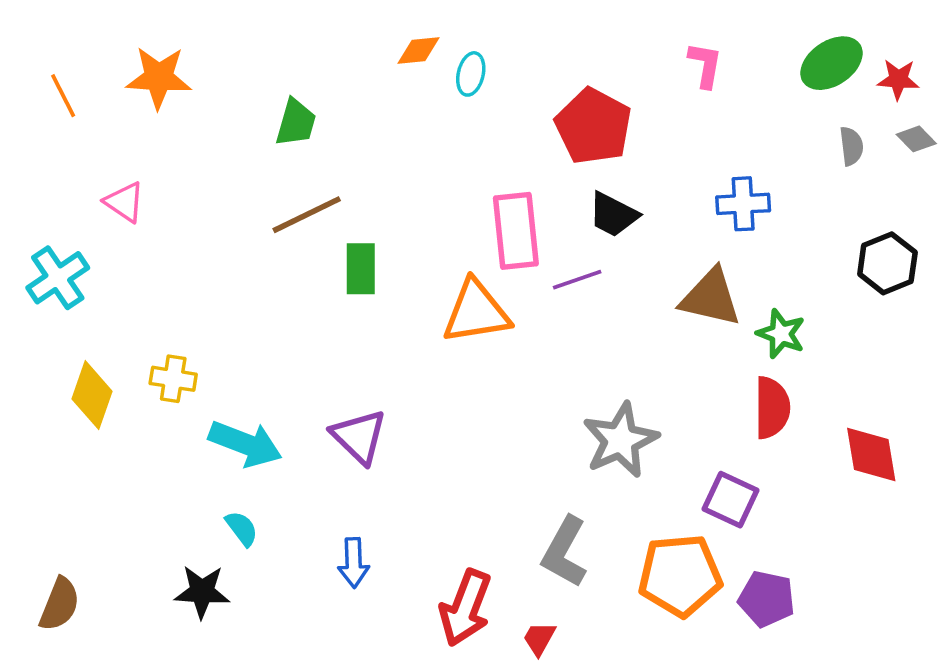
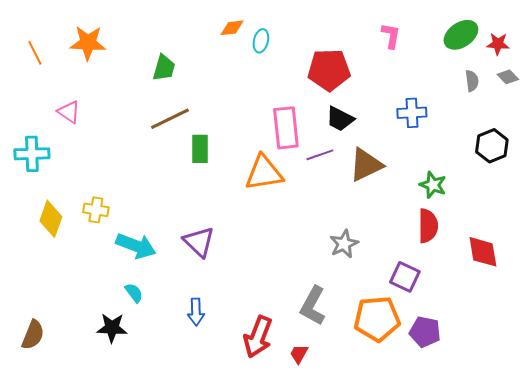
red pentagon: (593, 126) -> (329, 70), turned -30
cyan cross: (58, 278) -> (32, 154), turned 32
brown triangle: (711, 298) -> (366, 165), moved, turned -39
gray star: (620, 440) -> (344, 244), size x0.7

